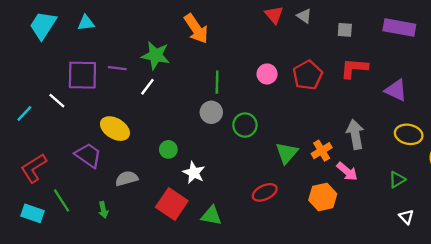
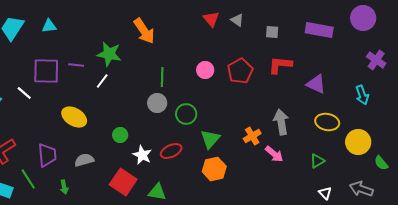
green triangle: (287, 153) -> (210, 139), moved
purple trapezoid: (88, 155) -> (47, 155), moved, turned 50
red ellipse: (265, 192) -> (171, 151), moved
orange hexagon: (323, 197) -> (214, 169), moved

